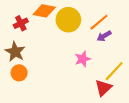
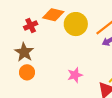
pink star: (83, 59) -> (75, 75), moved

